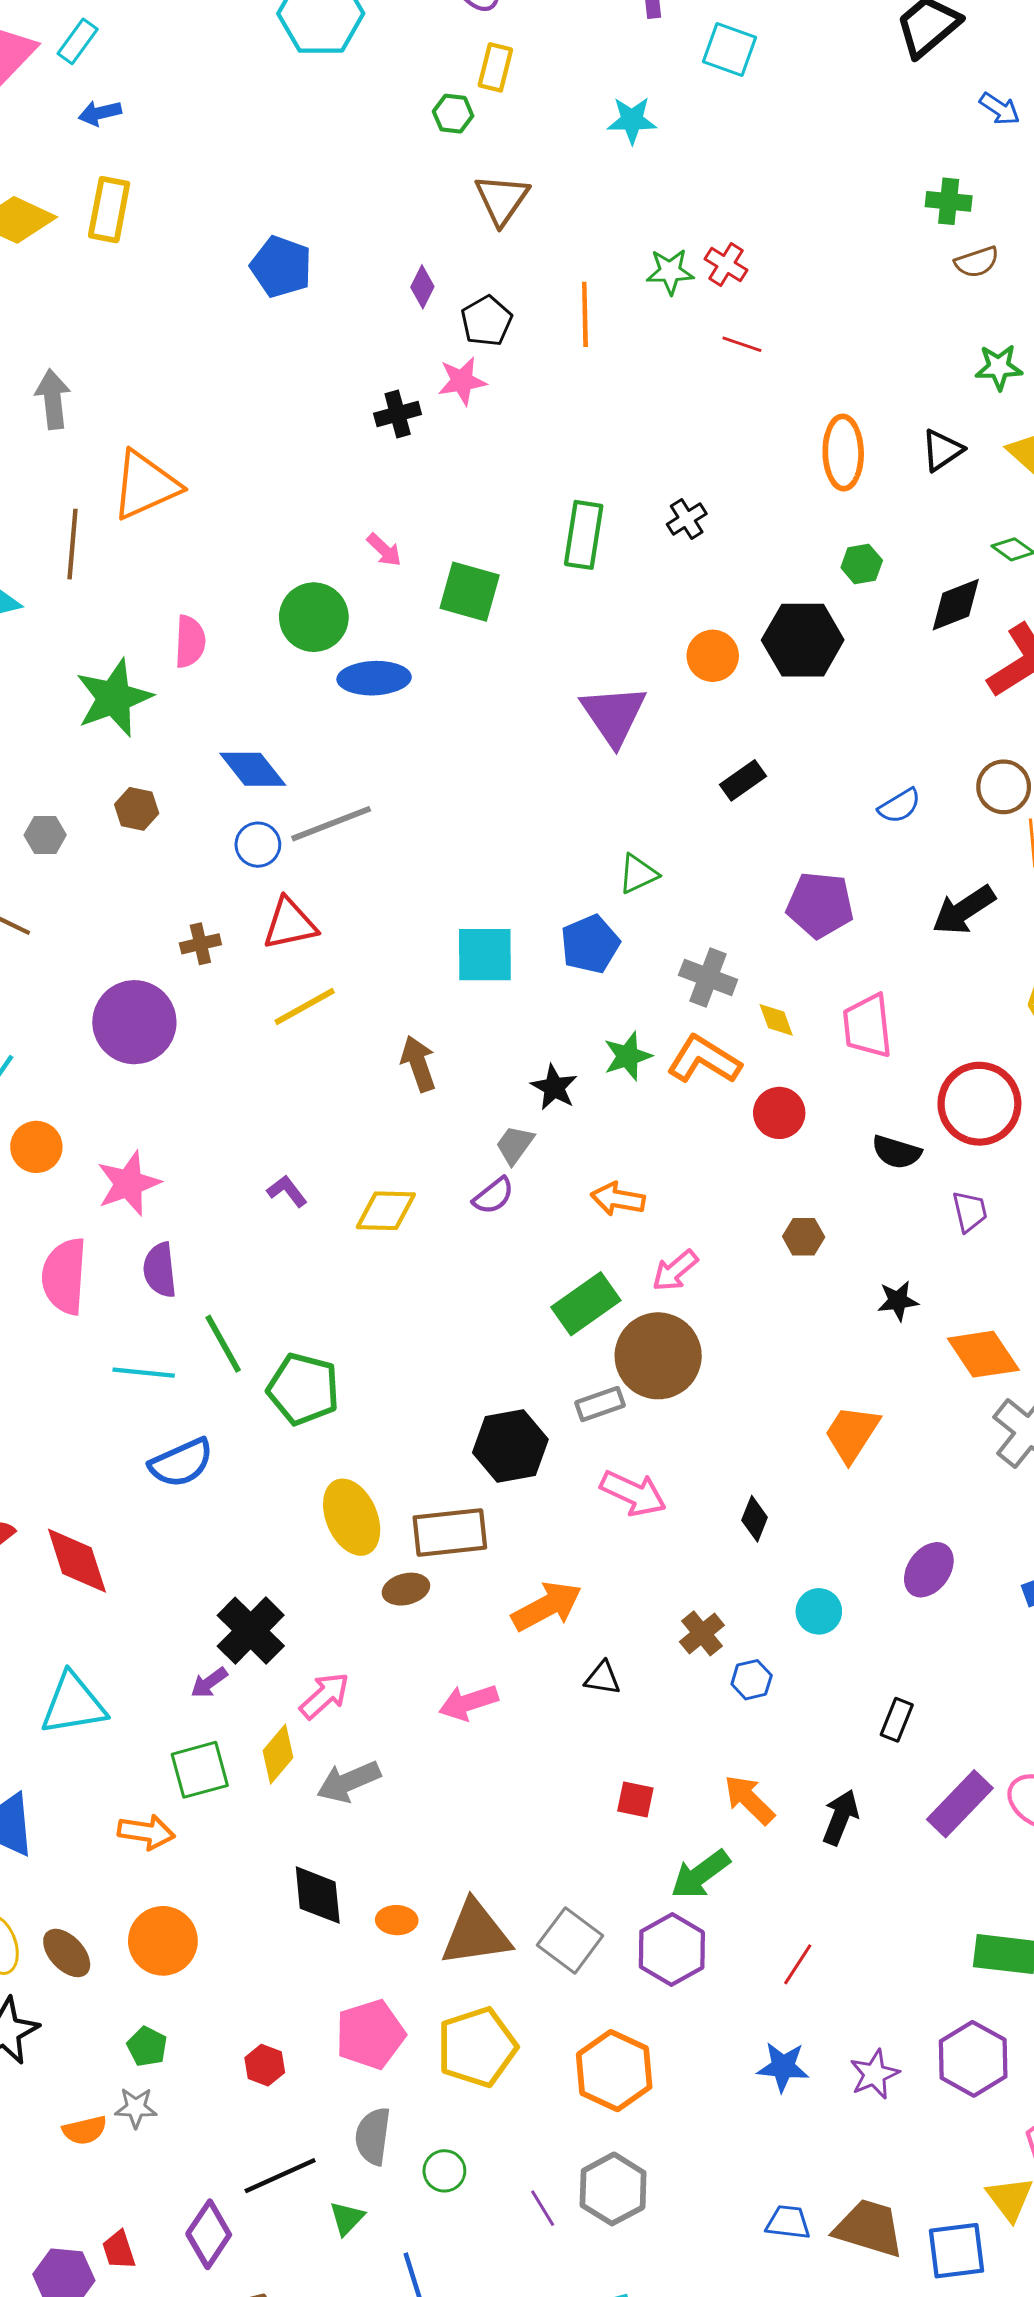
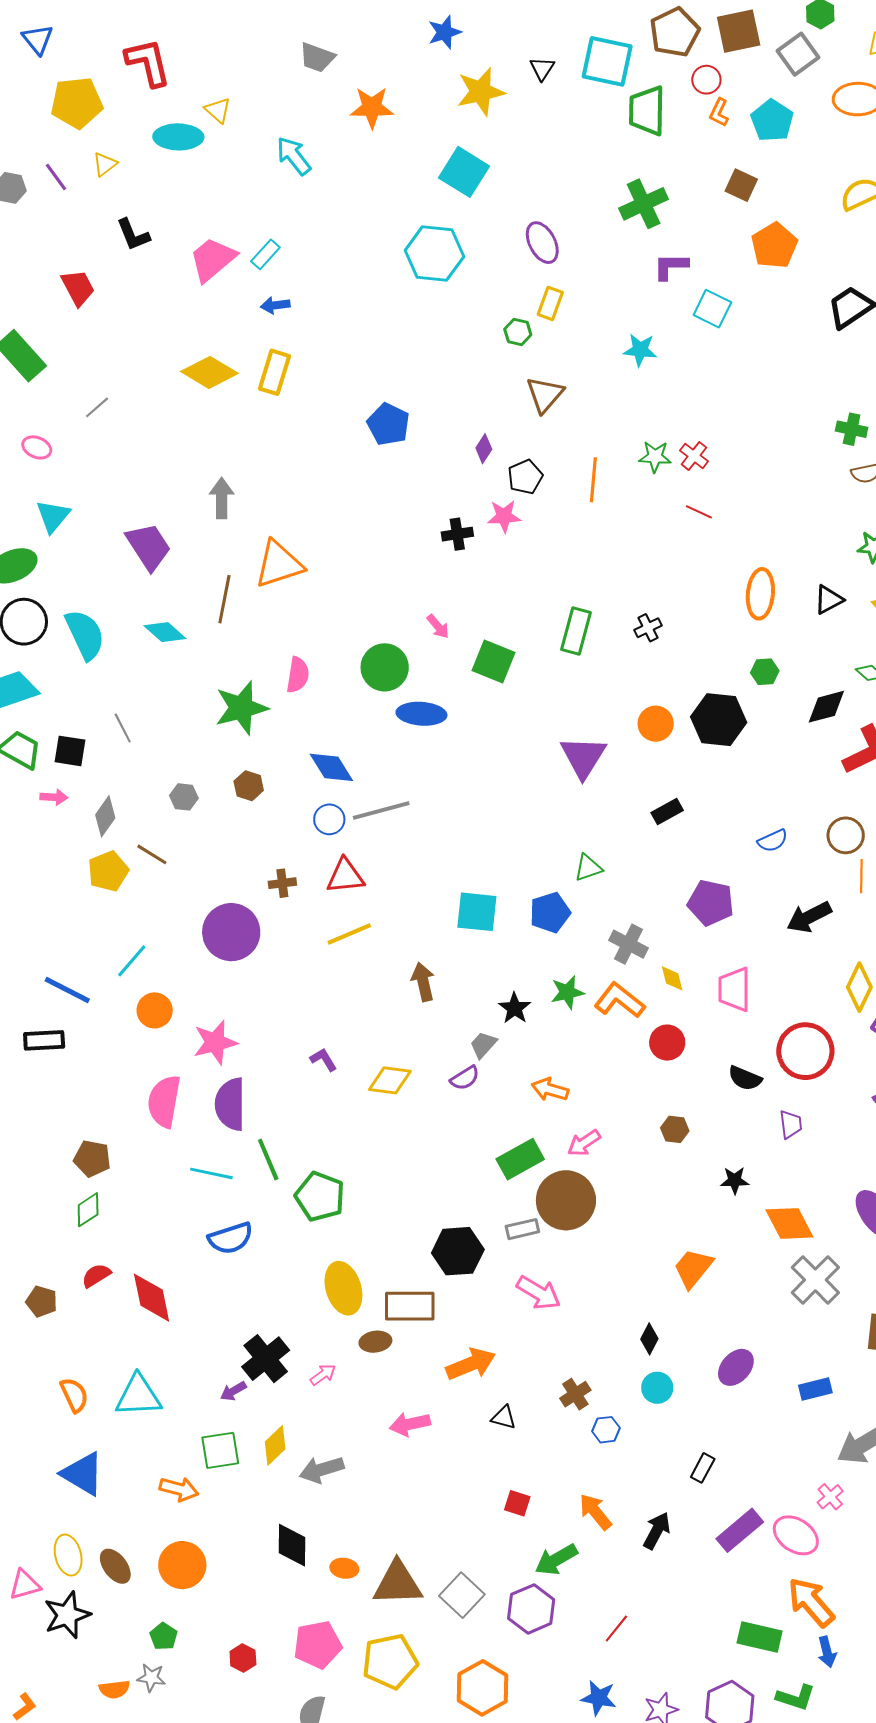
purple semicircle: (160, 1270) -> (230, 1104), size x1.4
black diamond: (755, 1519) -> (649, 1339), moved
pink arrow: (325, 1696) -> (323, 1375), moved, size x0.7

